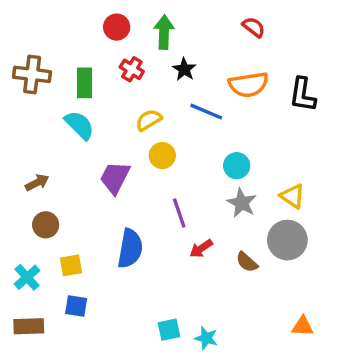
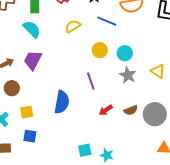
yellow circle: (162, 156) -> (100, 50), moved
purple trapezoid: (115, 178) -> (33, 60), moved
gray circle: (287, 240) -> (155, 114), moved
red arrow: (201, 249) -> (106, 110), moved
brown semicircle: (247, 262) -> (131, 110), turned -64

